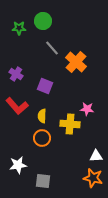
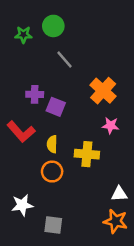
orange cross: (76, 62) -> (103, 91), moved
purple cross: (16, 74) -> (35, 94), moved, turned -32
pink star: (87, 109) -> (111, 125), moved

